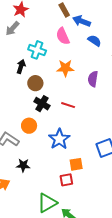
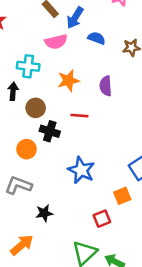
blue arrow: (82, 21) -> (75, 18), turned -66
pink semicircle: (63, 36) -> (56, 42), turned -66
red line: (68, 105) -> (79, 116), moved
orange circle: (29, 126) -> (27, 149), moved
orange square: (76, 164) -> (122, 196), moved

